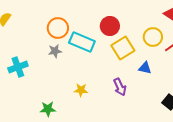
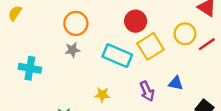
cyan rectangle: (82, 42) -> (117, 56), moved
cyan cross: (18, 67) -> (30, 68), turned 30
blue triangle: (145, 68) -> (176, 83), moved

